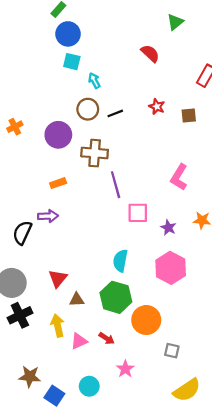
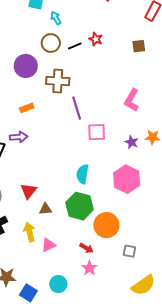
red star: (157, 107) -> (96, 39), moved
purple star: (168, 228) -> (132, 142), moved
red arrow: (107, 338) -> (86, 248), moved

